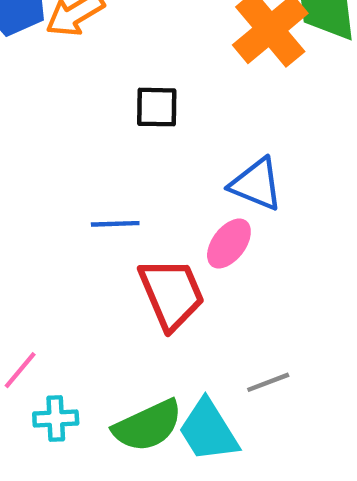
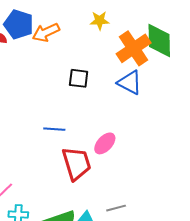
blue triangle: (256, 184) -> (130, 83), moved

